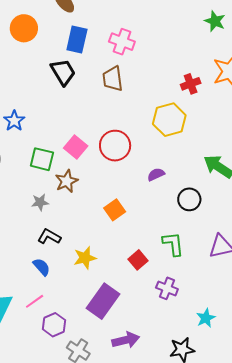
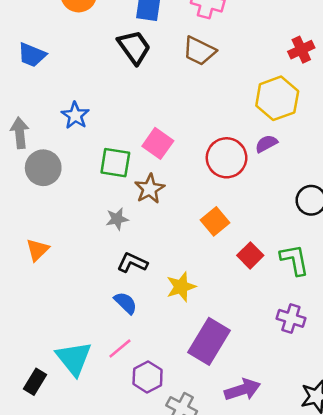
brown trapezoid: (113, 79) -> (199, 51), turned -52
red circle: (115, 146) -> (227, 158), moved
purple semicircle: (156, 174) -> (266, 144), moved
red square: (138, 260) -> (250, 255), moved

